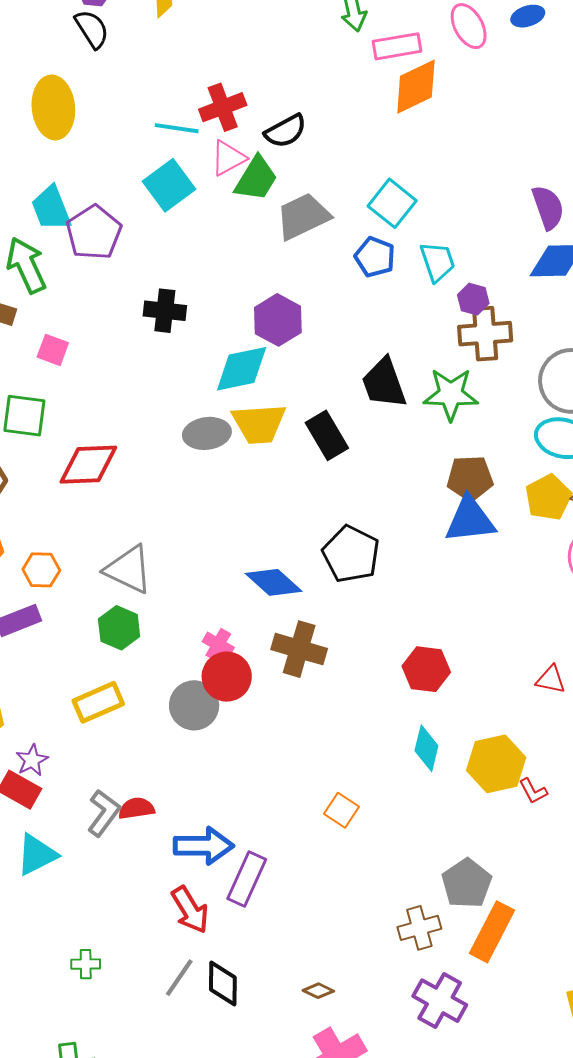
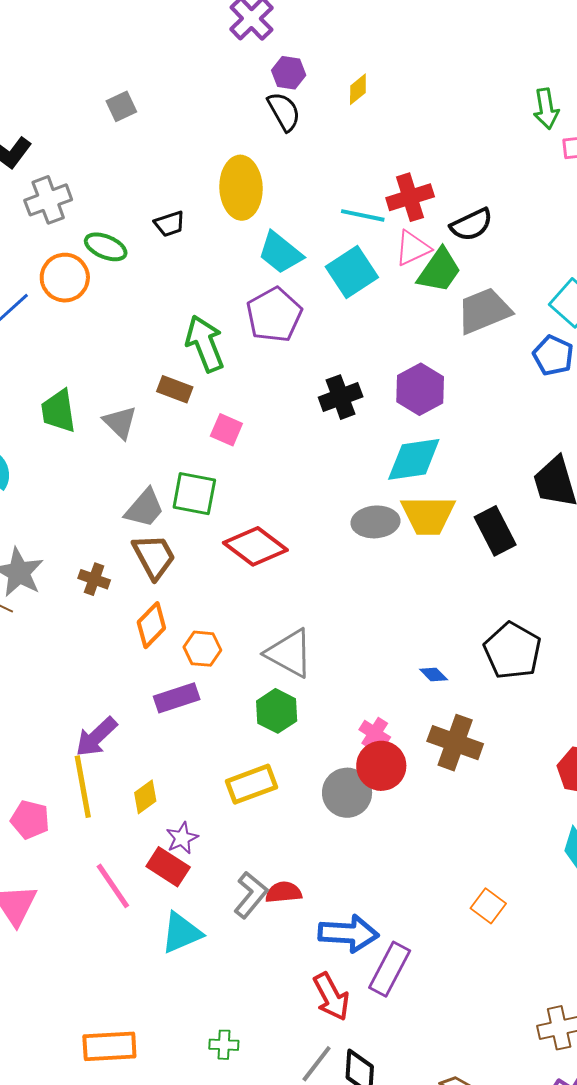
cyan trapezoid: (51, 208) -> (280, 253), moved, turned -33
black cross: (165, 311) -> (341, 397), turned -30
purple hexagon: (278, 320) -> (420, 389), moved
red diamond: (88, 465) -> (255, 546), turned 36
blue diamond: (274, 582) -> (434, 674), size x0.5

